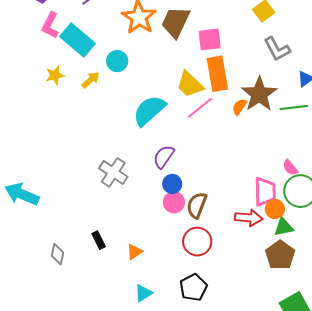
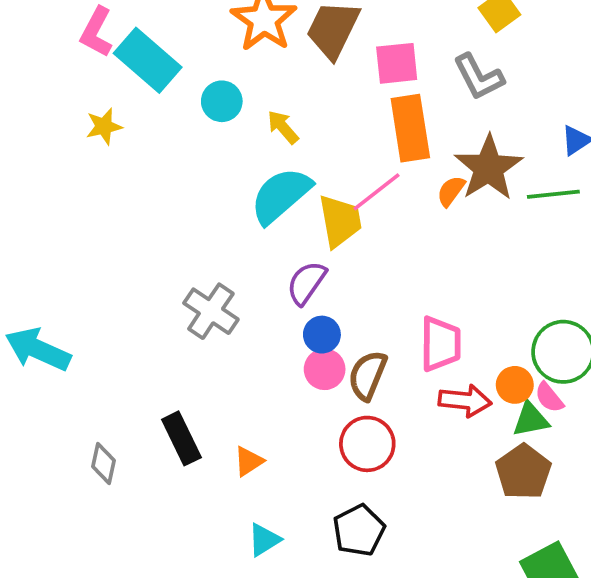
gray L-shape: (277, 49) -> (479, 77), moved
yellow arrow: (91, 80) -> (283, 127), moved, turned -90
yellow trapezoid: (190, 84) -> (340, 221), moved, turned -144
pink semicircle: (290, 168) -> (549, 397), moved
pink trapezoid: (265, 192) -> (441, 344), moved
black rectangle: (99, 240) -> (181, 438), size x1.5

